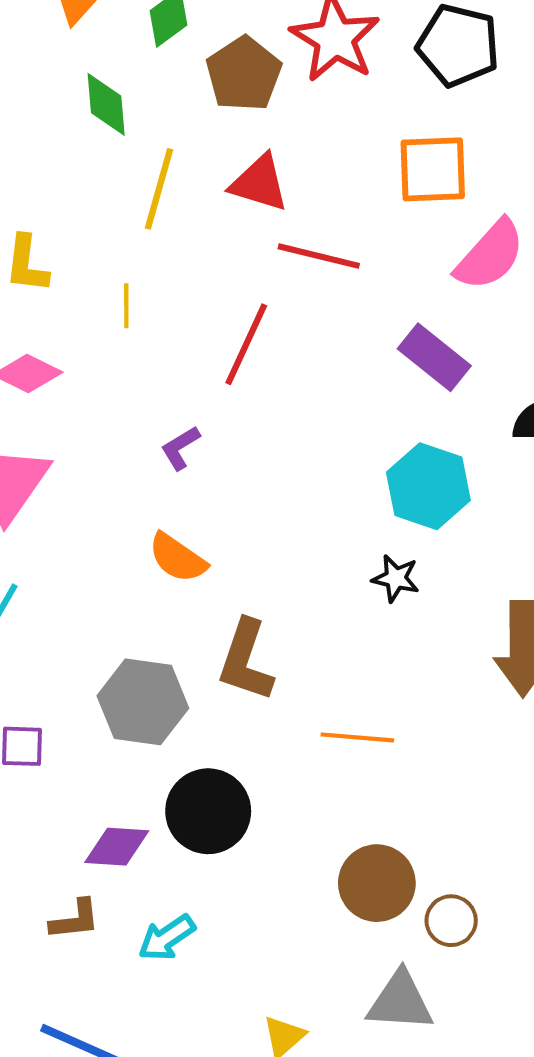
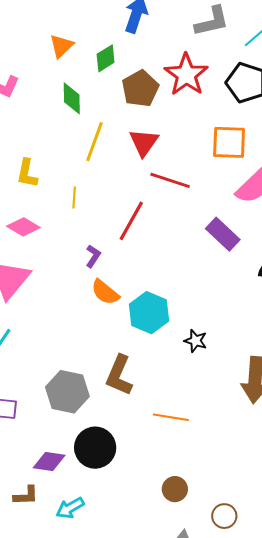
red triangle: (259, 183) -> (144, 142), turned 44
purple L-shape: (180, 448) -> (93, 256), moved, turned 150
cyan hexagon: (428, 486) -> (149, 313), moved
orange semicircle: (177, 558) -> (105, 292), moved
brown circle: (377, 883) -> (175, 489), size x0.7
brown circle: (451, 921) -> (224, 516), moved

